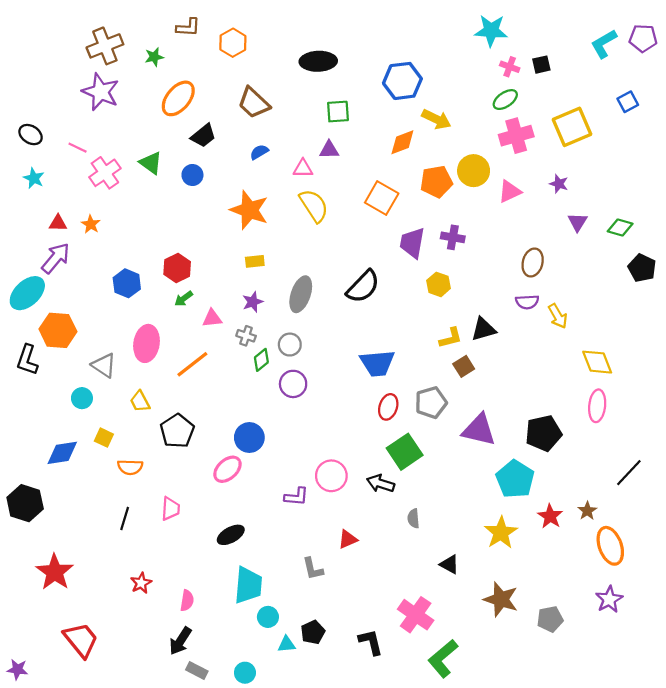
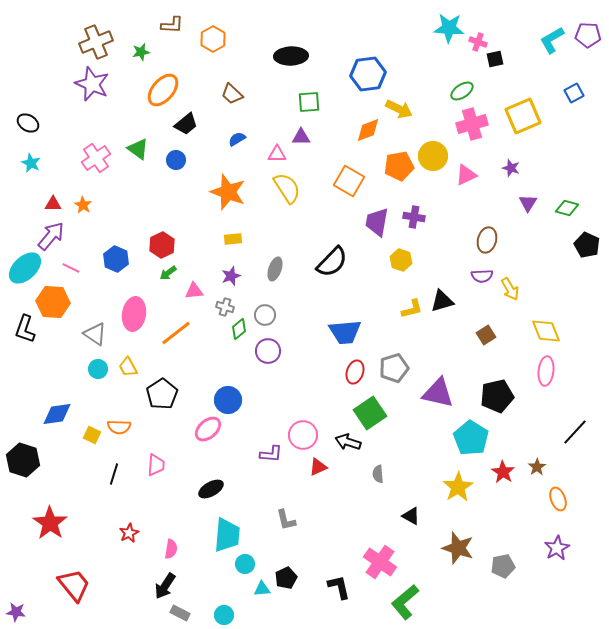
pink cross: (510, 67) -> (478, 42), moved
brown trapezoid: (254, 103) -> (232, 94), size x0.7
pink line: (78, 148) -> (71, 268), moved
gray ellipse: (301, 294) -> (275, 269), size x0.7
brown square: (464, 366) -> (486, 335), moved
cyan circle: (82, 398) -> (98, 369), moved
yellow square: (104, 438) -> (92, 435), moved
red triangle: (348, 539) -> (318, 467), moved
orange ellipse: (610, 546) -> (558, 499), size x0.7

